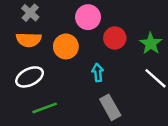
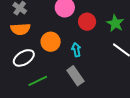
orange circle: (66, 46) -> (51, 42), moved
gray rectangle: (110, 107) -> (75, 76), moved

